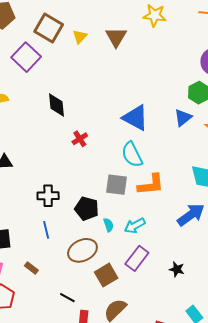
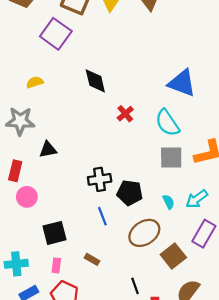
cyan semicircle: (132, 155) -> (167, 123), moved
black pentagon: (87, 209) -> (130, 193), moved
black line: (67, 298) -> (135, 286), turned 49

